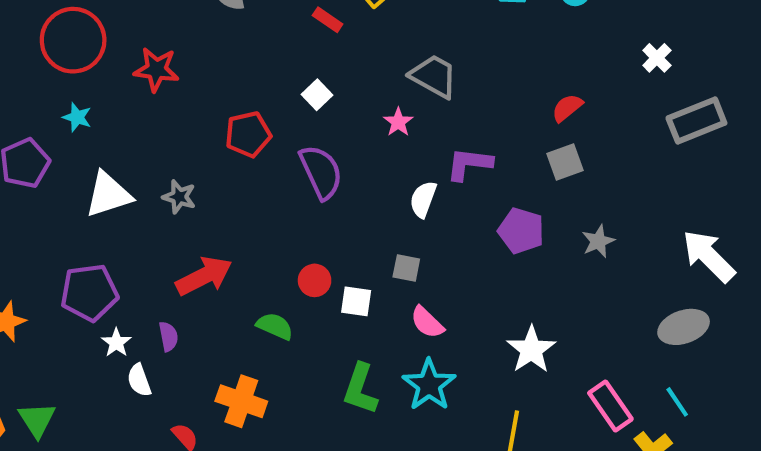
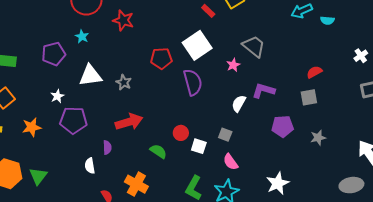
white square: (317, 95) -> (197, 45), size x2.0
purple pentagon: (521, 231) -> (282, 126), turned -30
white star: (116, 343) -> (57, 96), moved

